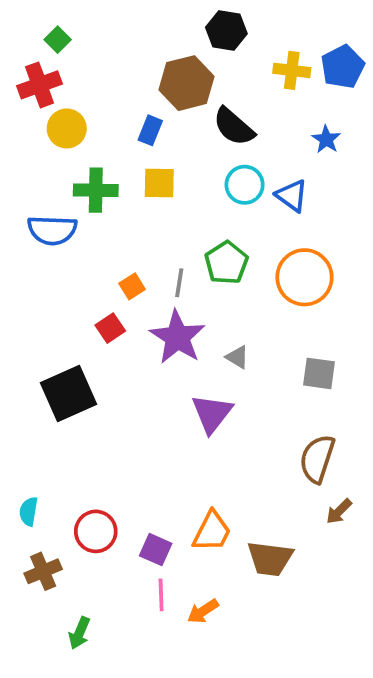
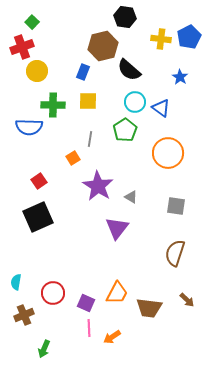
green pentagon: (226, 263) -> (125, 130), moved
gray line: (179, 283) -> (90, 139), moved
red square: (110, 328) -> (39, 181), moved
brown arrow: (339, 511) -> (187, 300), moved, turned -91

